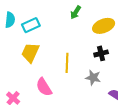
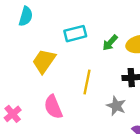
green arrow: (76, 12) -> (110, 43), moved
cyan rectangle: (31, 25) -> (75, 34), moved

